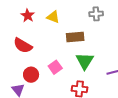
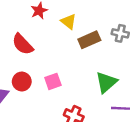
brown rectangle: (75, 37) -> (89, 40), moved, turned -36
green triangle: (85, 61) -> (106, 82), moved

